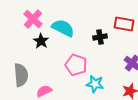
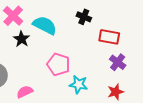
red rectangle: (124, 24) -> (109, 37), moved
black cross: (100, 37) -> (84, 17), moved, turned 32

